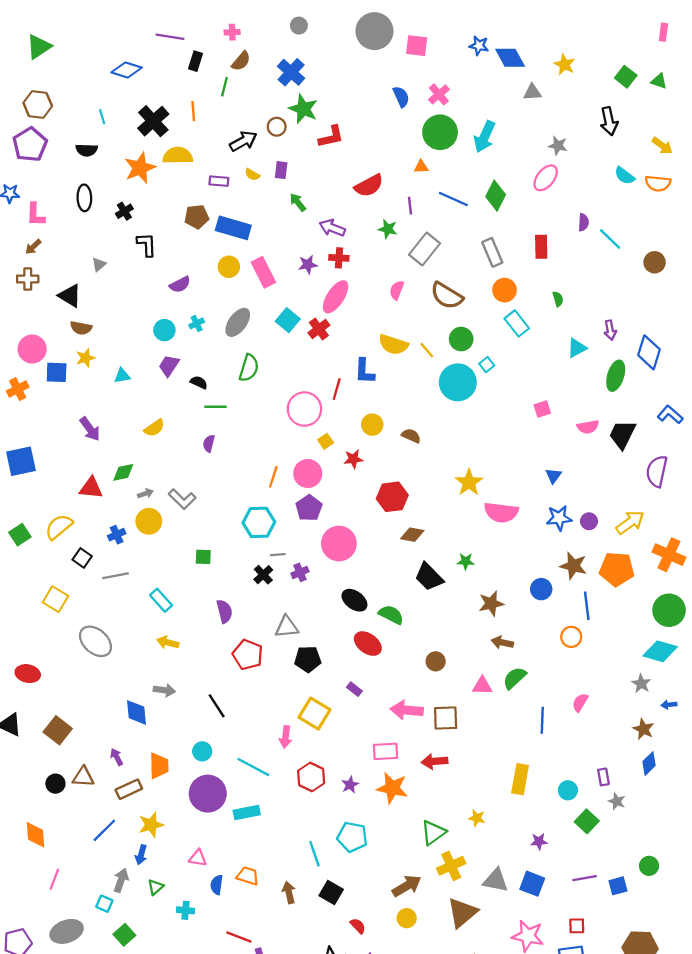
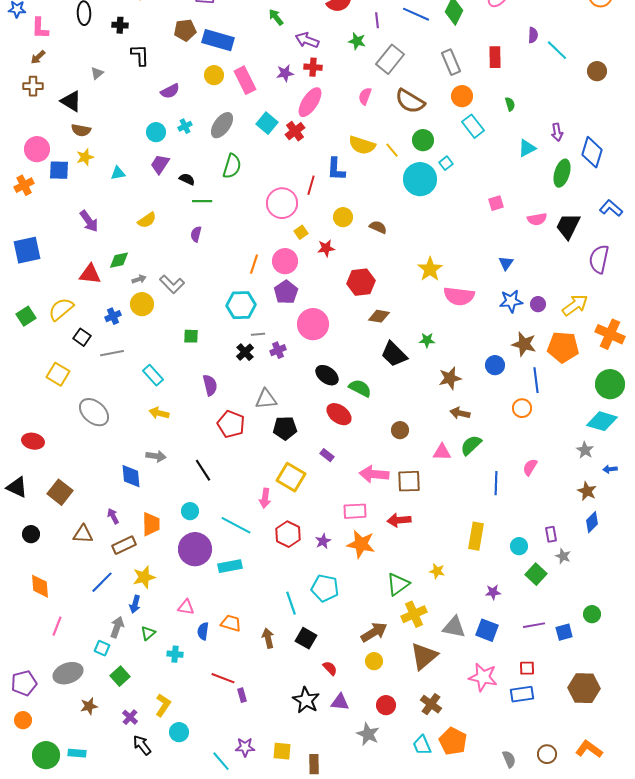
black cross: (124, 211) -> (120, 25), turned 35
black circle: (55, 784) -> (31, 534), moved

